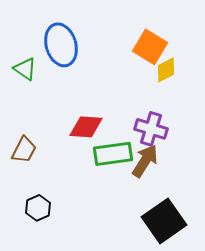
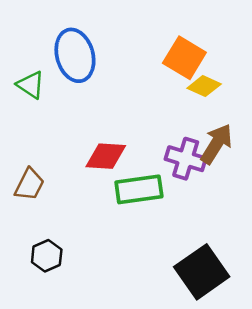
yellow diamond: (166, 70) -> (204, 86), turned 52
brown arrow: (145, 161) -> (216, 144), moved

